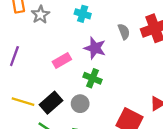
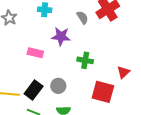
pink rectangle: (62, 61) -> (35, 53), turned 56
green cross: (93, 78) -> (85, 60), moved

